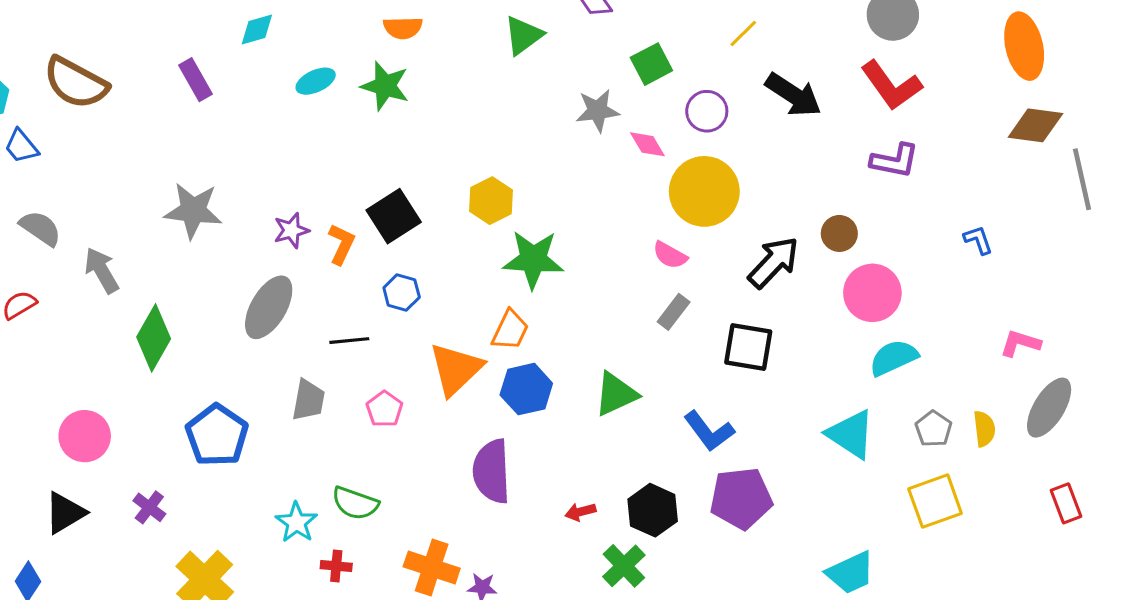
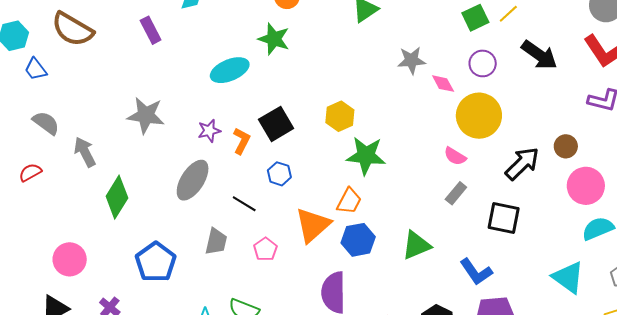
green square: (651, 64) -> (475, 18), moved
cyan ellipse: (316, 81) -> (230, 70), moved, size x1.5
black line: (349, 341) -> (244, 204), turned 35

